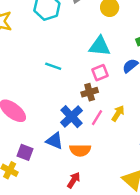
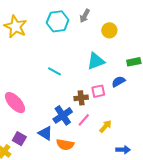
cyan triangle: (100, 46) -> (96, 61), turned -36
pink square: (100, 73) -> (98, 91), moved
yellow arrow: (118, 113) -> (106, 126), moved

